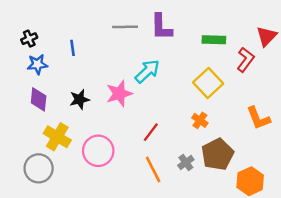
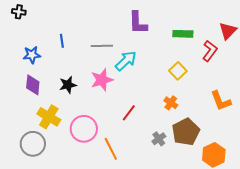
gray line: (125, 27) -> (102, 46), moved
black cross: (29, 39) -> (19, 12), moved, turned 32
yellow square: (208, 83) -> (178, 71), size x0.7
orange line: (153, 170) -> (111, 149), moved

